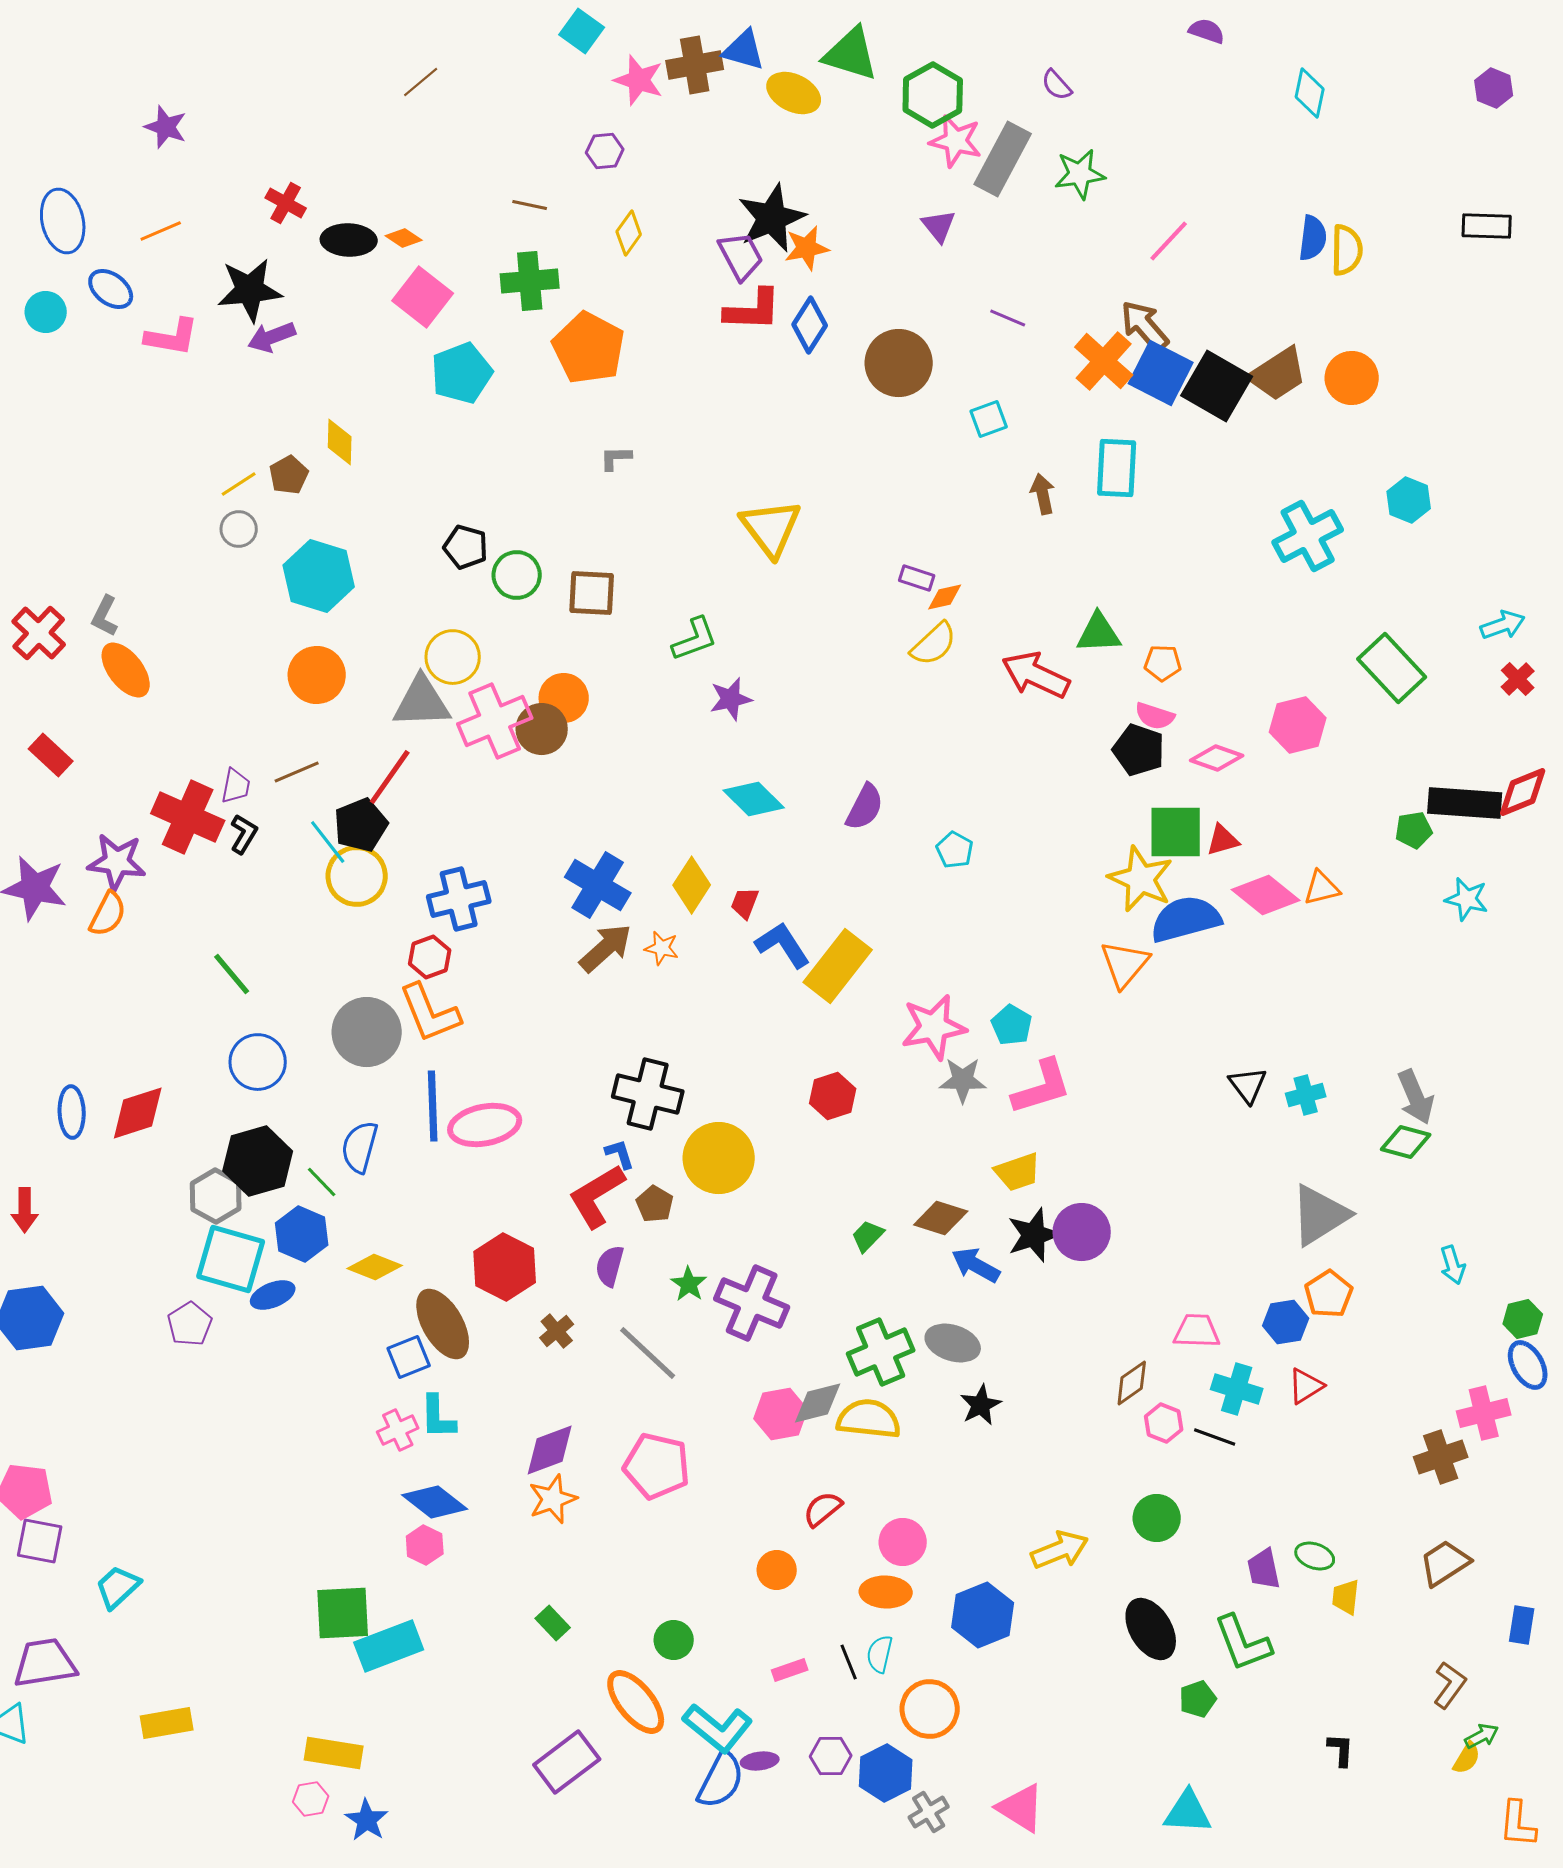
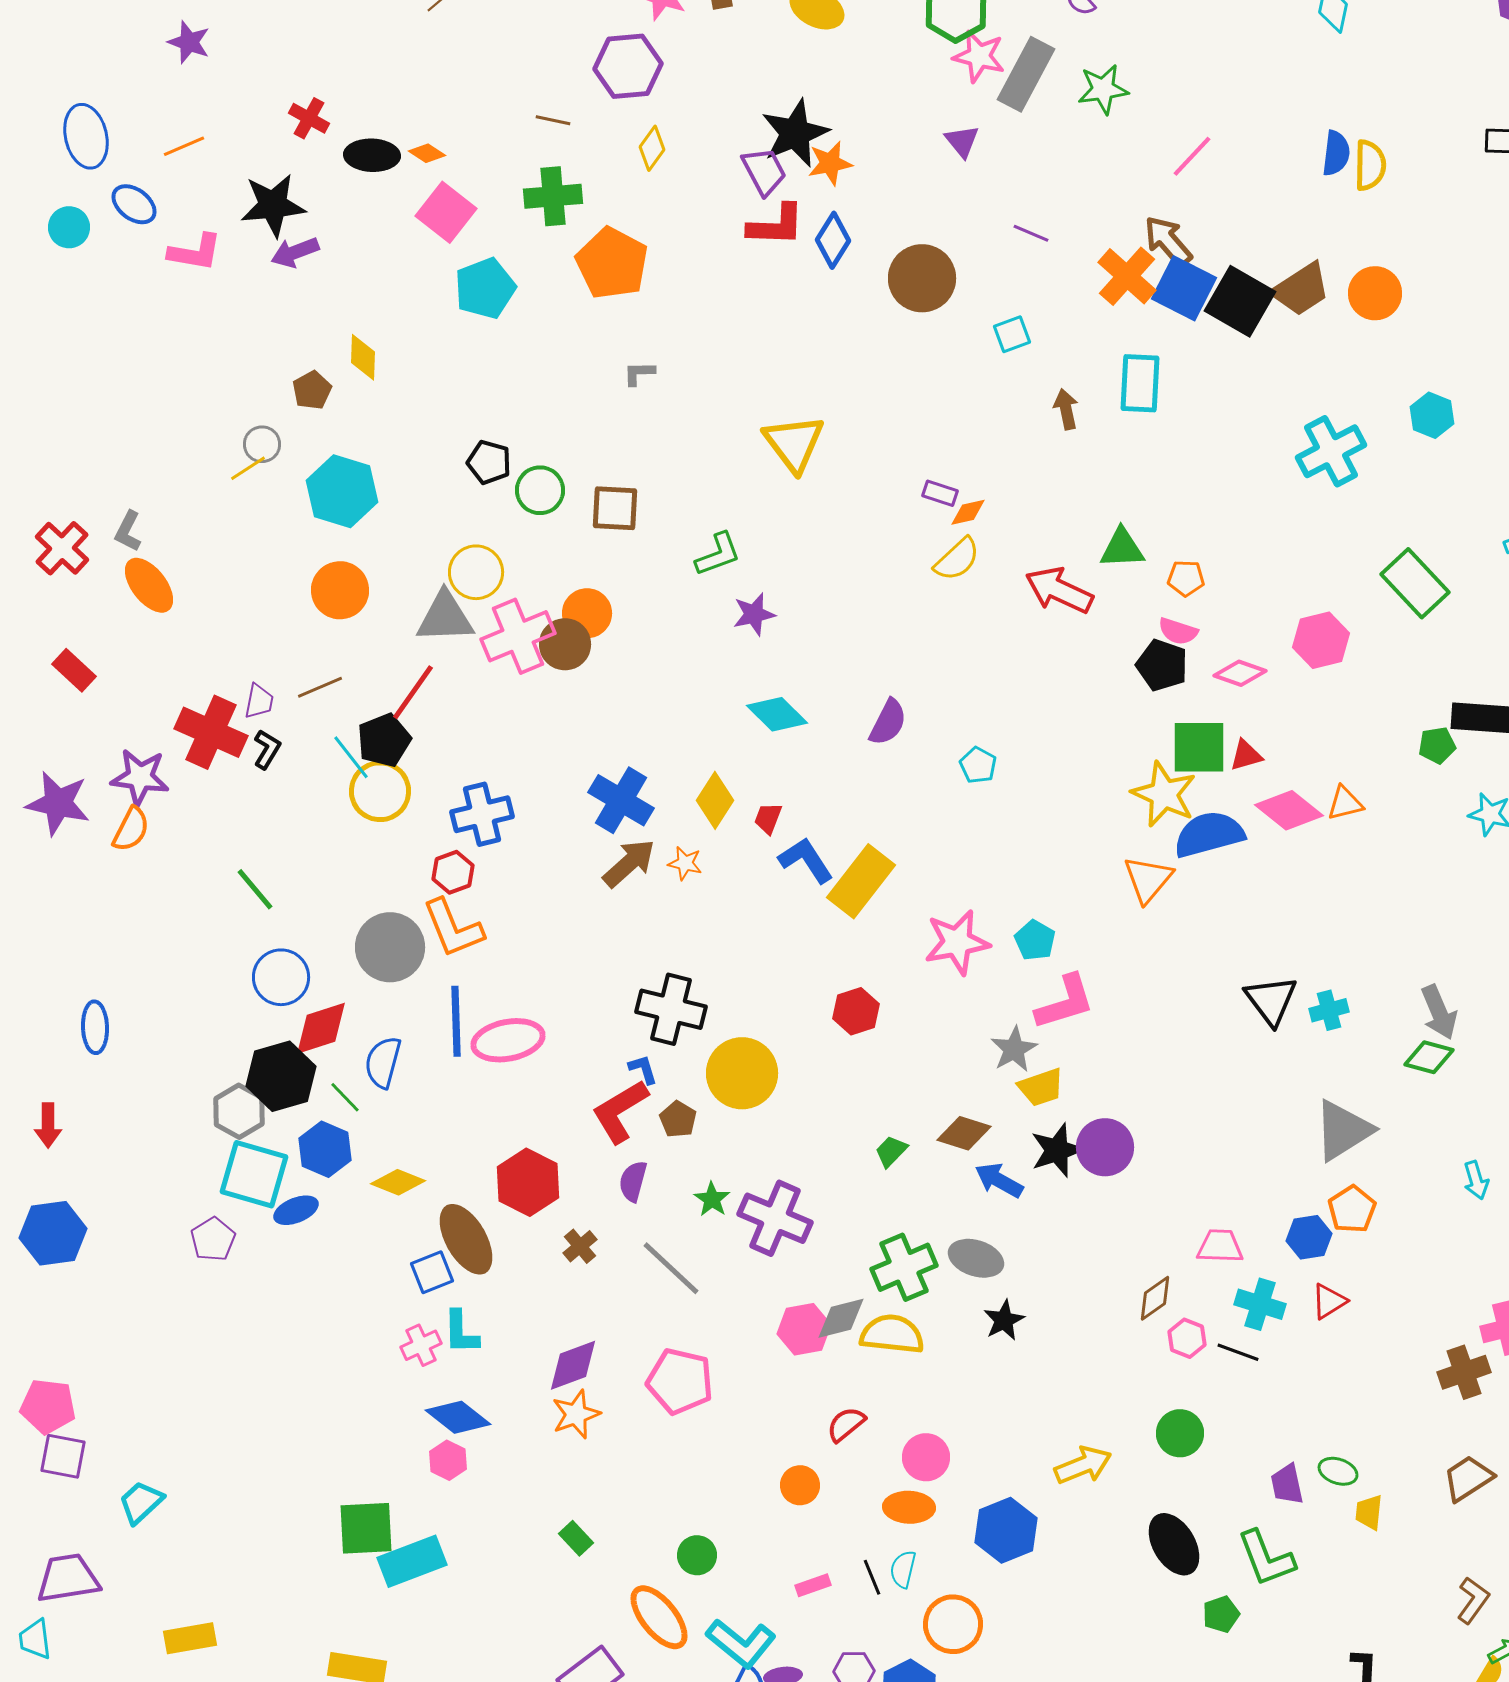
purple hexagon: (605, 151) -> (628, 66), size x1.8
yellow line: (239, 484) -> (248, 468), moved
gray star: (963, 1080) -> (1014, 1049), moved, turned -30
black triangle: (1248, 1085) -> (1271, 1000), size x1.4
red diamond: (138, 1113) -> (321, 1028), moved

